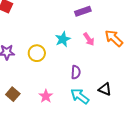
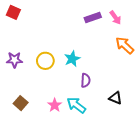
cyan star: (63, 39) -> (72, 59), moved
pink arrow: (89, 39) -> (115, 18), moved
cyan arrow: (80, 96) -> (76, 105), moved

